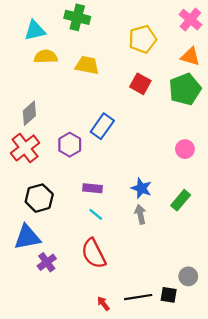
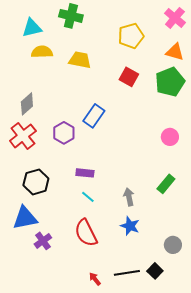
blue star: (141, 188) -> (130, 226), moved
gray circle: (188, 276) -> (173, 245), moved
black square: (169, 295) -> (155, 271), turned 35

